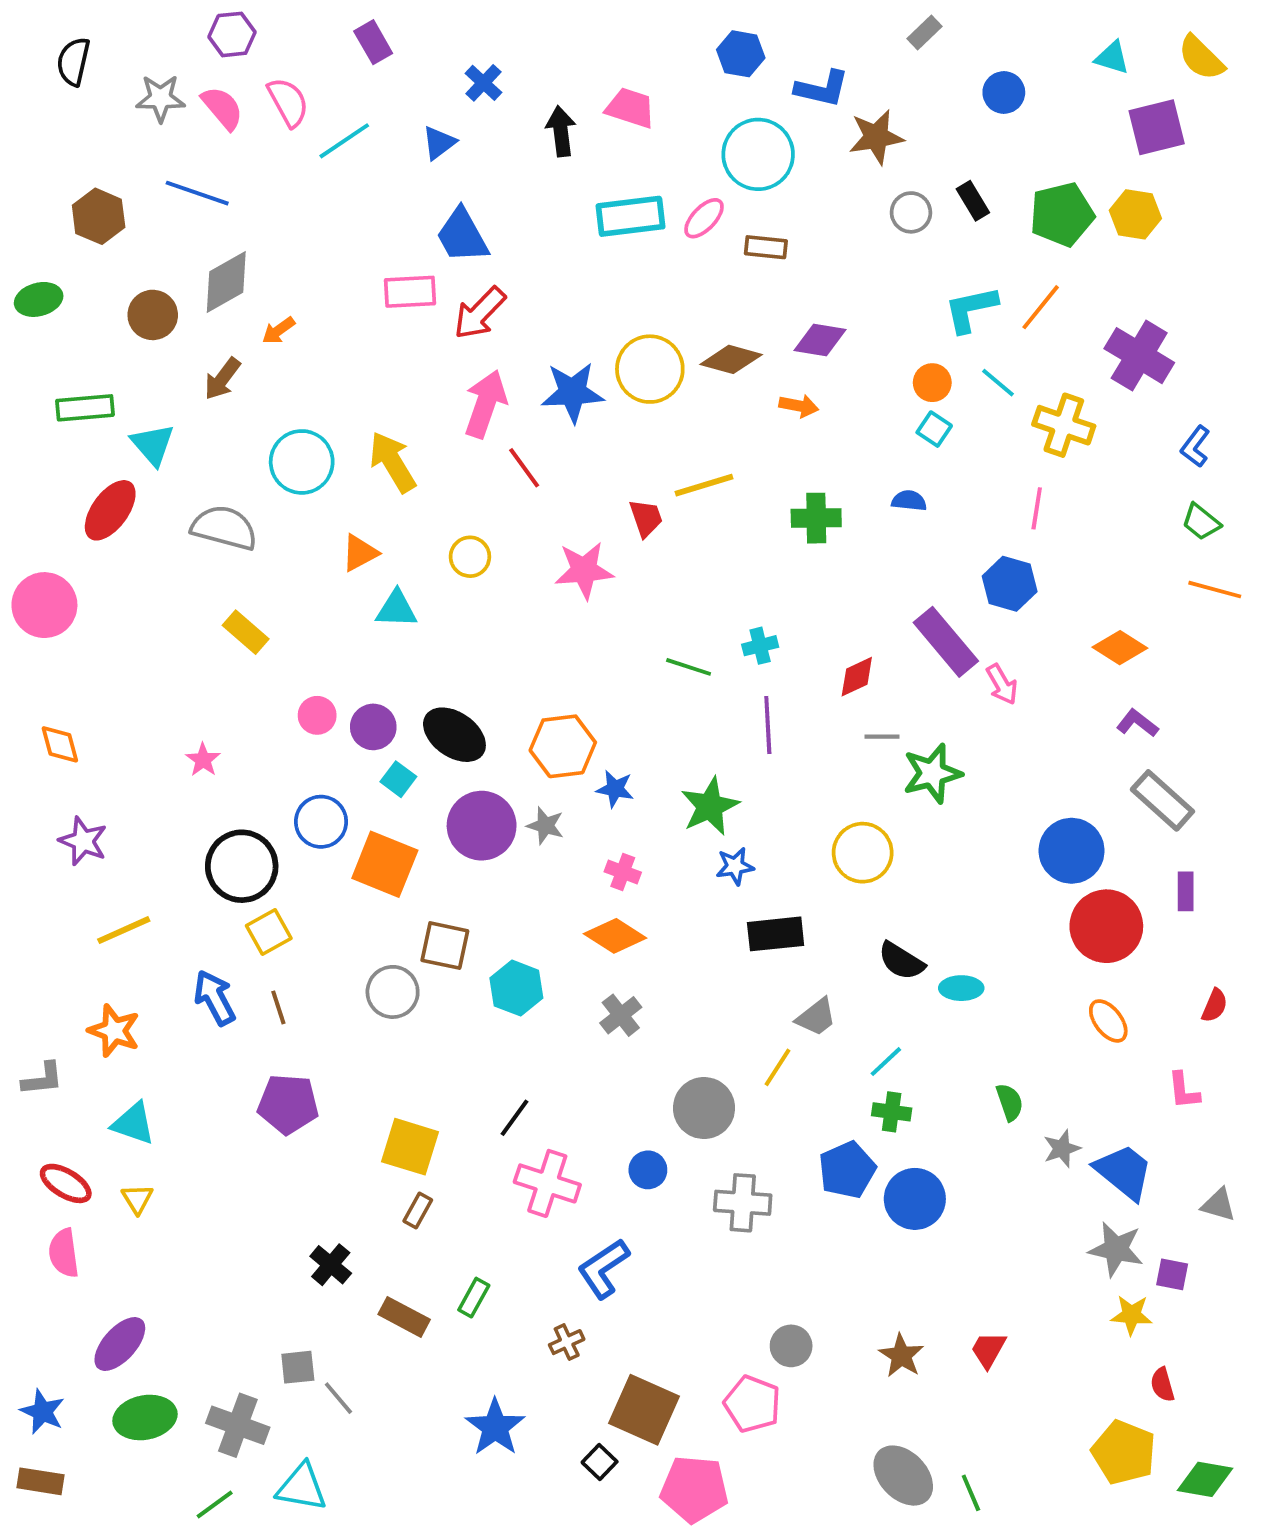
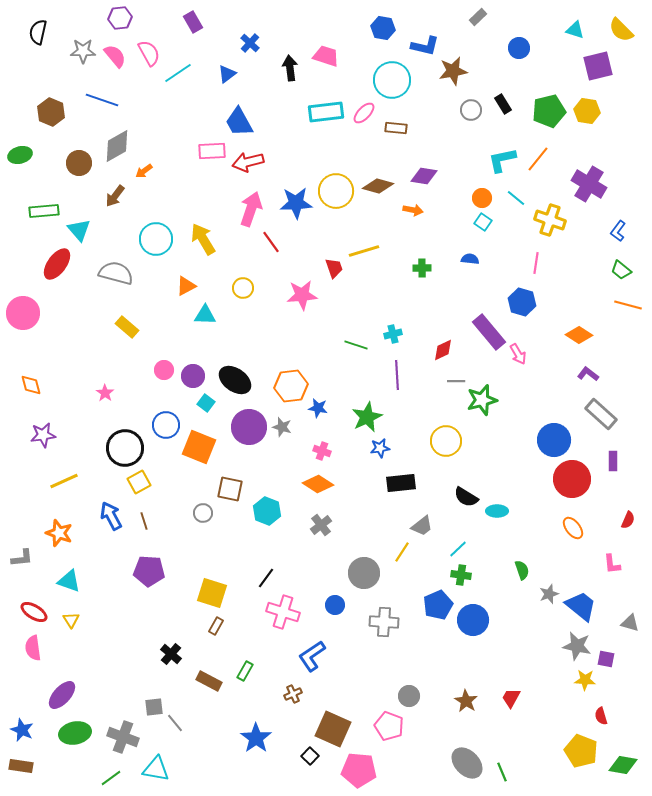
red arrow: (480, 313) -> (248, 162), turned 32
green cross: (816, 518) -> (422, 268), size x0.7
purple star: (83, 841) -> (43, 435), turned -30
gray circle: (393, 992) -> (203, 513), size x0.7

